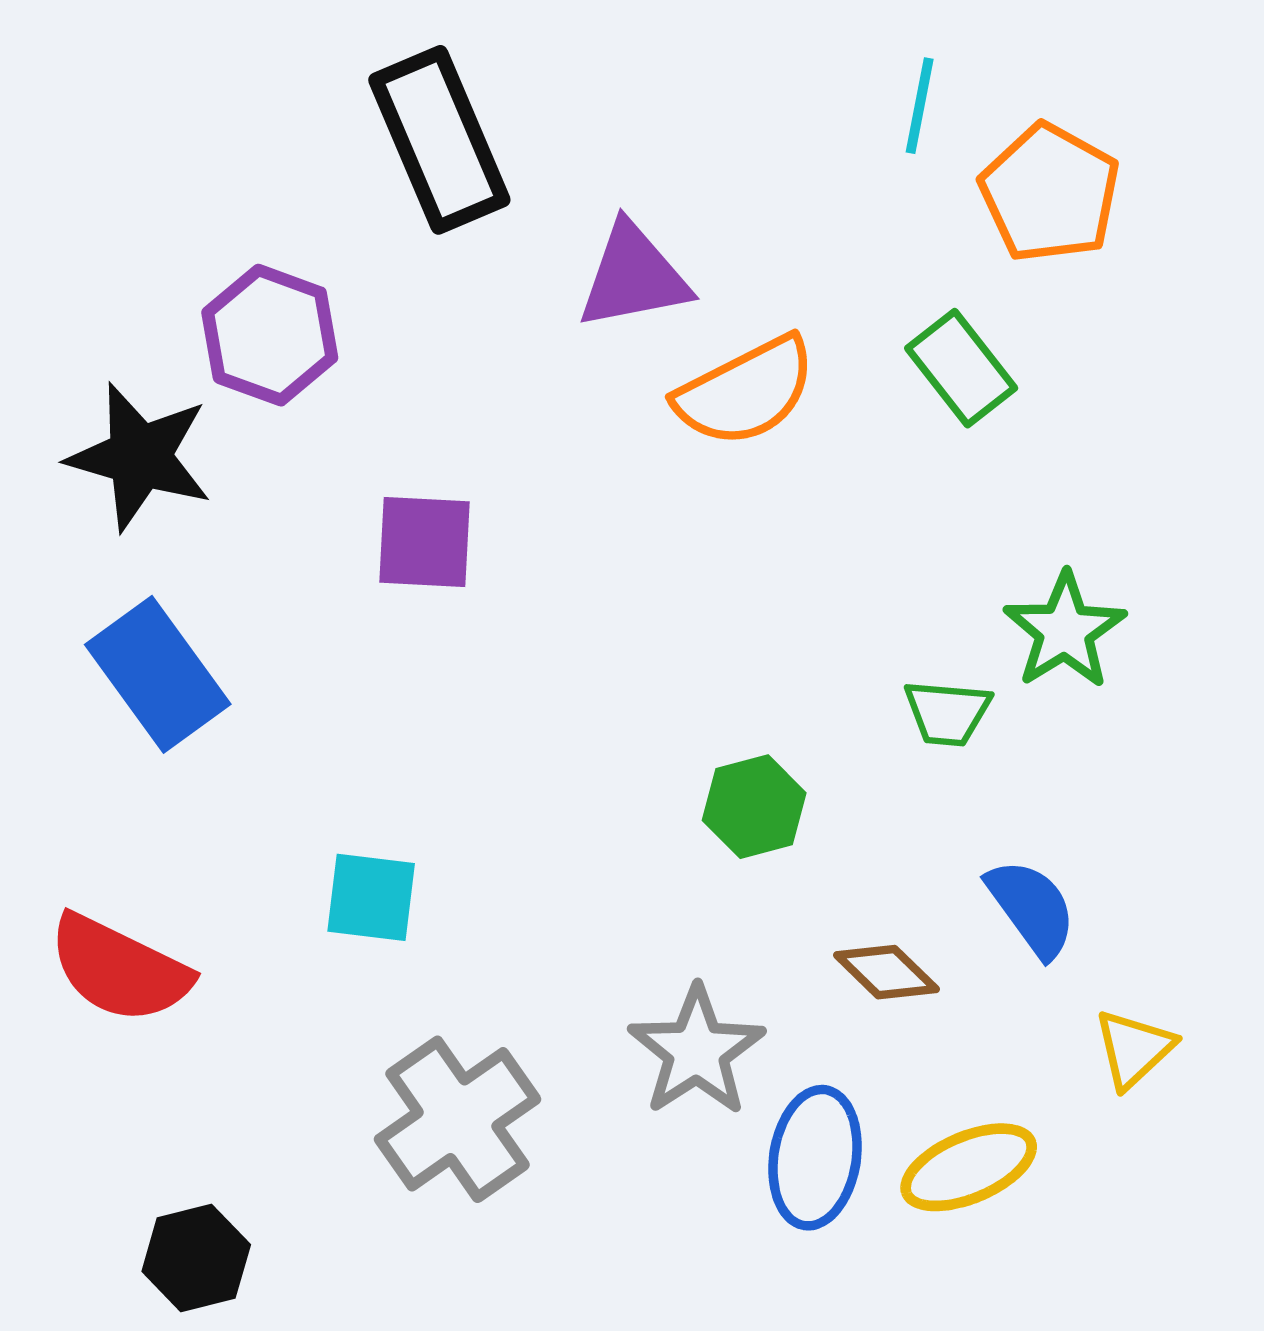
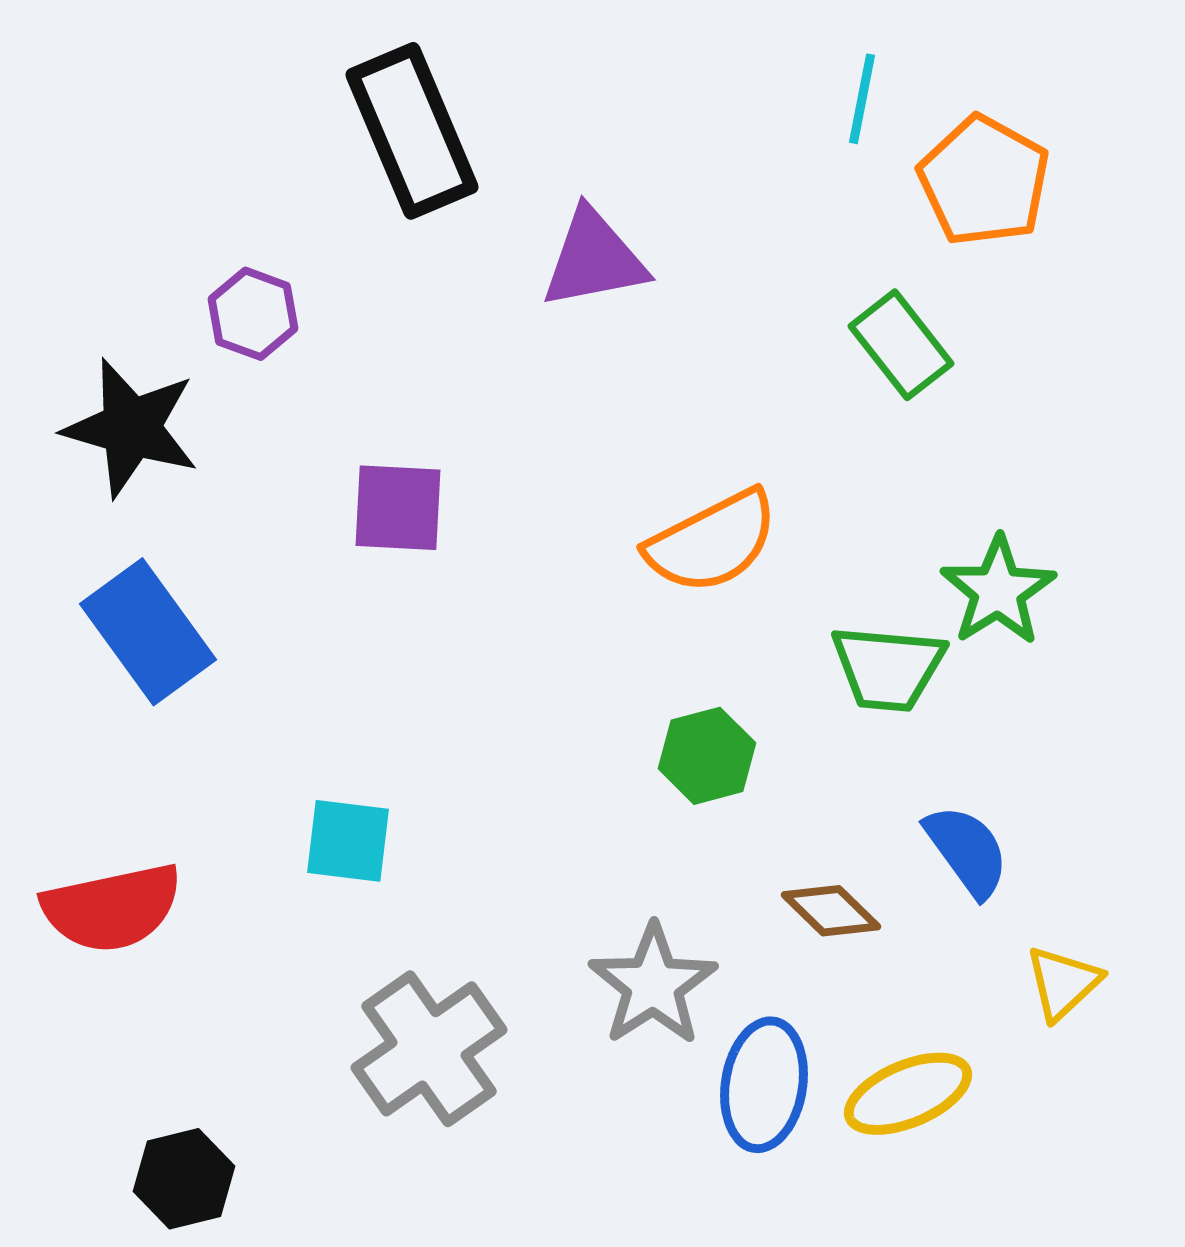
purple hexagon: (270, 335) -> (253, 314), size x0.7
orange semicircle: (746, 392) -> (712, 542), moved
green trapezoid: (947, 713) -> (888, 668), size x1.4
red semicircle: (119, 969) -> (112, 908), turned -38

